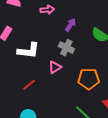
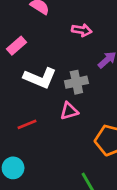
gray cross: (66, 48) -> (76, 82), moved, turned 35

